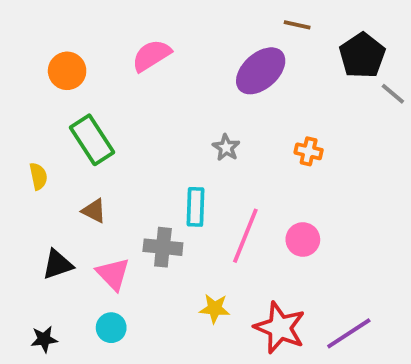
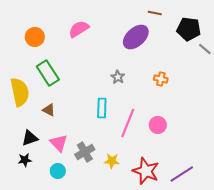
black pentagon: (362, 56) -> (189, 29), turned -30
yellow semicircle: (38, 176) -> (20, 92), size x2.0
gray cross: (163, 247) -> (85, 152), moved, turned -36
black star: (44, 339) -> (25, 160), moved

